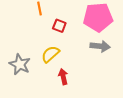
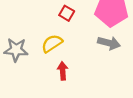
gray star: (20, 64) -> (16, 50), turned -30

